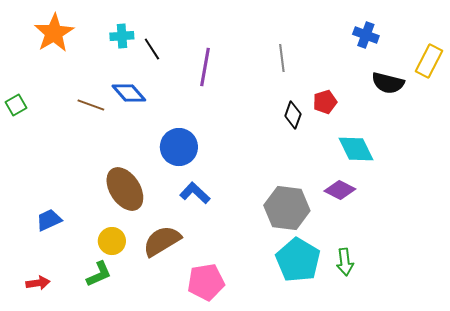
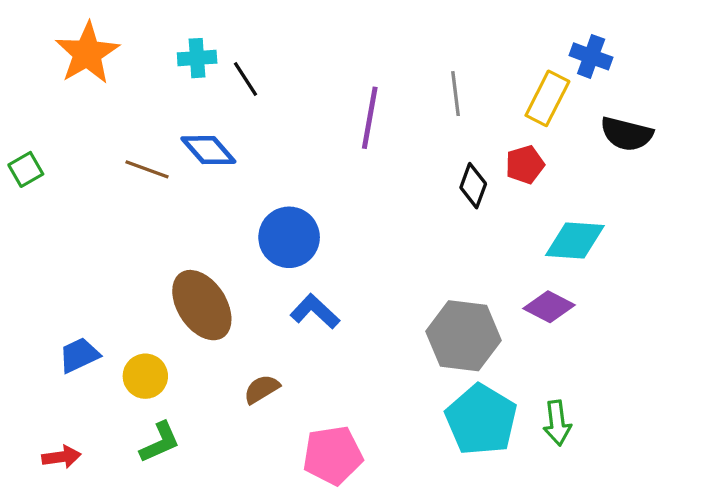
yellow rectangle: (429, 61) -> (547, 98), moved
purple line: (205, 67) -> (370, 118), moved
cyan diamond: (356, 149) -> (575, 241), turned -60
yellow circle: (112, 241) -> (145, 376), moved
brown semicircle: (162, 241) -> (262, 389), size x0.6

